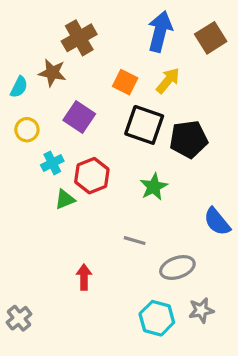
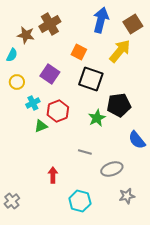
brown star: (52, 73) -> (26, 35), moved
yellow arrow: (168, 81) -> (120, 51), moved, size x1.4
black pentagon: (189, 139) -> (119, 105), moved
cyan hexagon: (157, 318) -> (80, 201), moved

